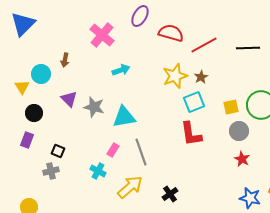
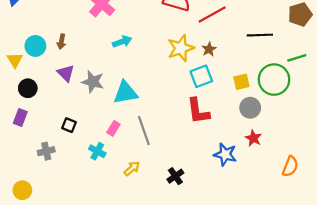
black line: (248, 48) -> (260, 35), moved
brown arrow: (65, 60) -> (61, 42), moved
black square: (58, 151) -> (69, 125), moved
yellow arrow: (130, 187) -> (132, 169), size x0.6
blue star: (250, 198) -> (225, 154), moved

